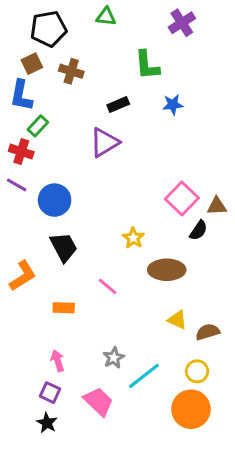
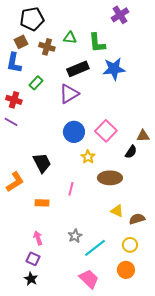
green triangle: (106, 17) -> (70, 38), moved
black rectangle: (118, 105) -> (78, 69), size x1.5
blue star: (173, 105) -> (114, 69), size x1.6
green rectangle: (38, 126) -> (36, 83), moved
pink square: (182, 199) -> (106, 131), moved
blue circle: (55, 200) -> (74, 132), moved
pink line: (108, 286) -> (71, 189), turned 64
pink trapezoid: (99, 402) -> (89, 279), moved
orange circle: (191, 409) -> (126, 270), size x0.7

